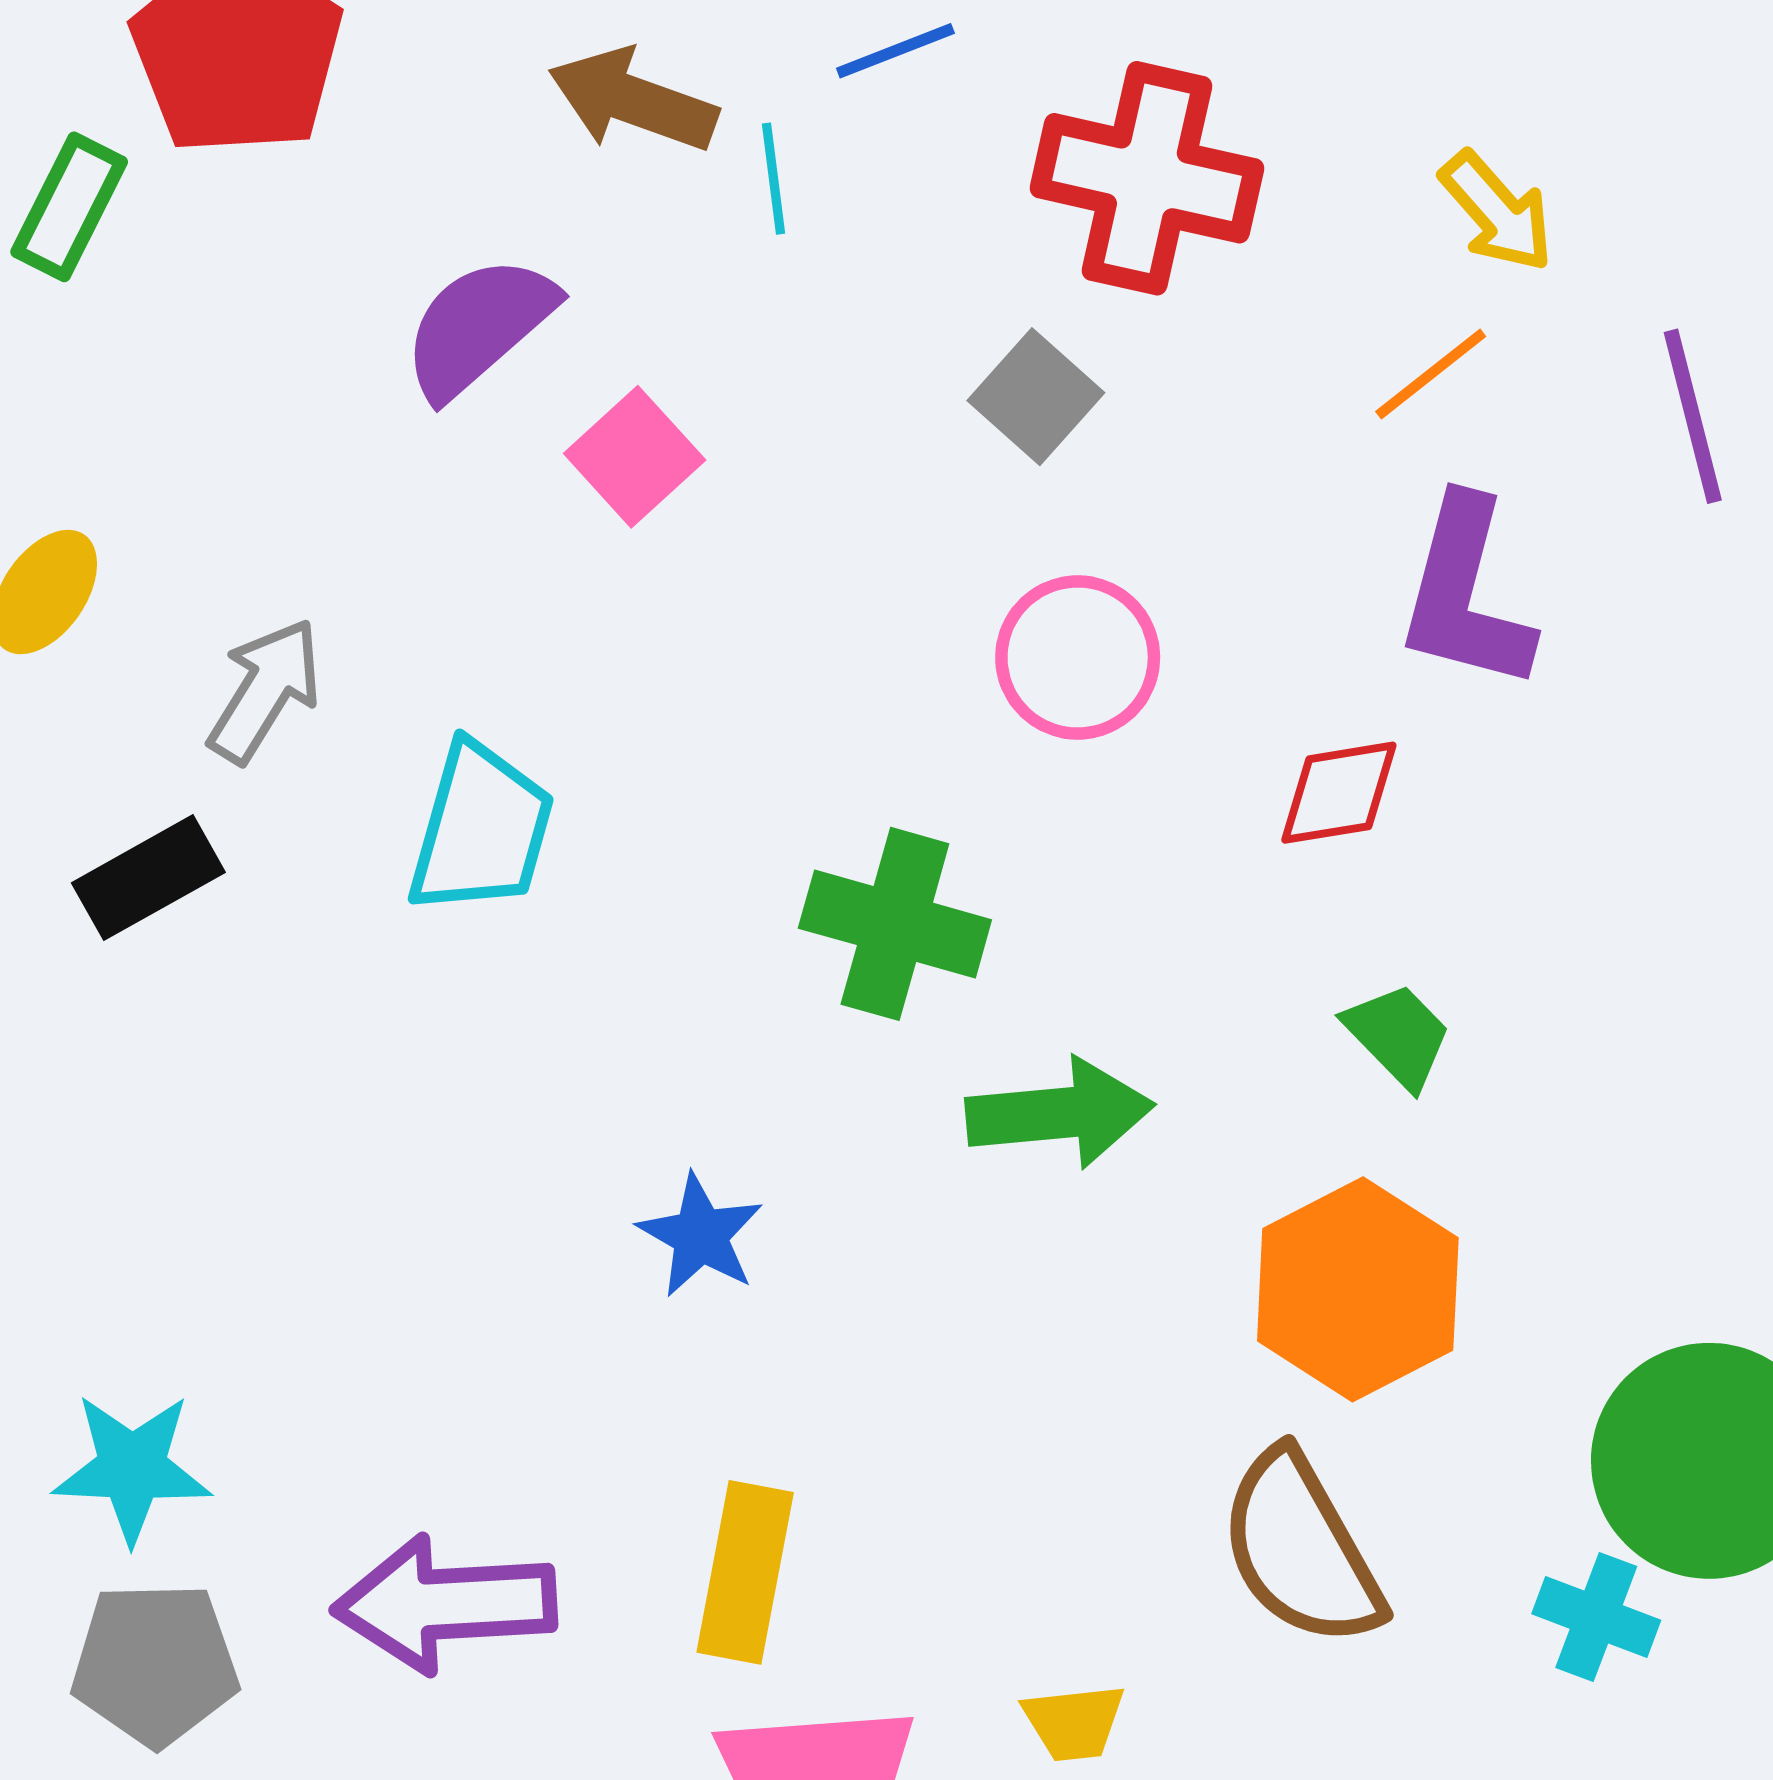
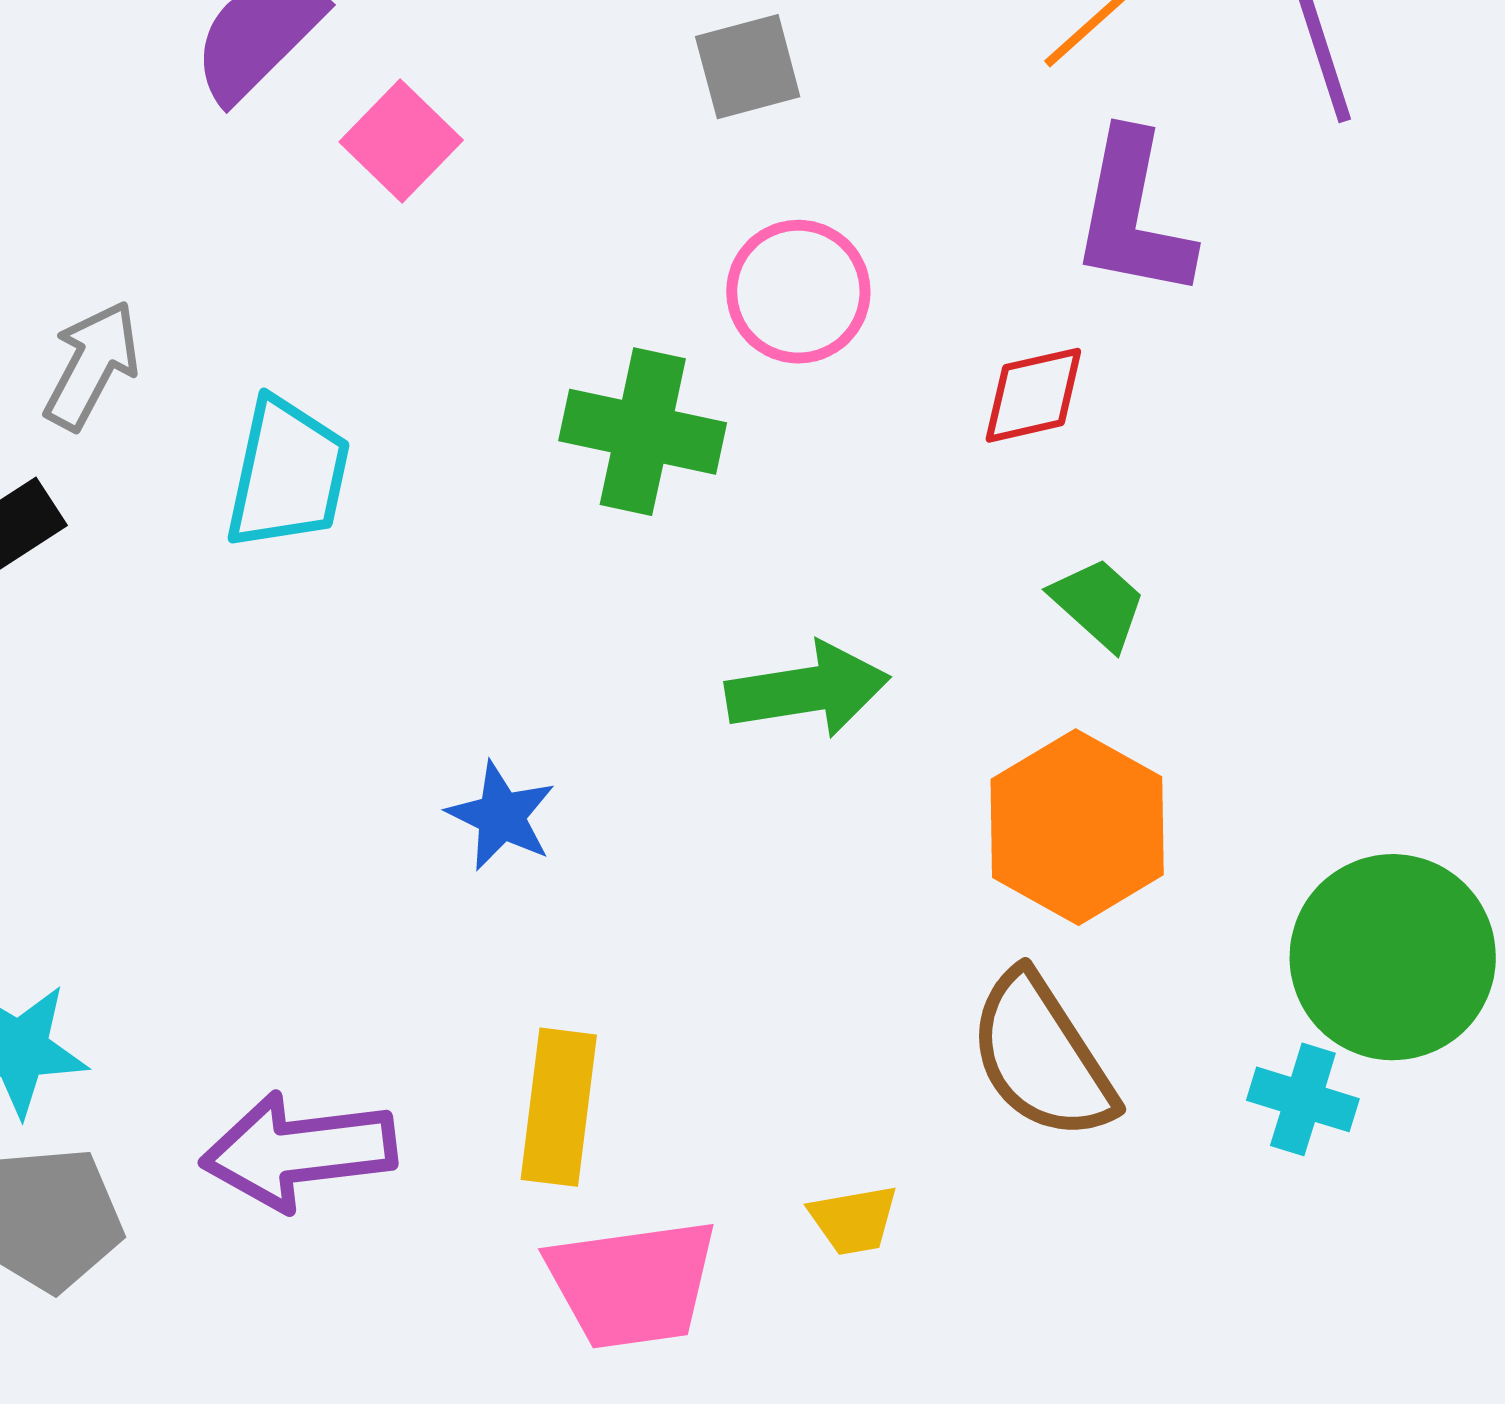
gray square: (1036, 397) -> (748, 67), turned 37
green cross: (895, 924) -> (643, 432), moved

